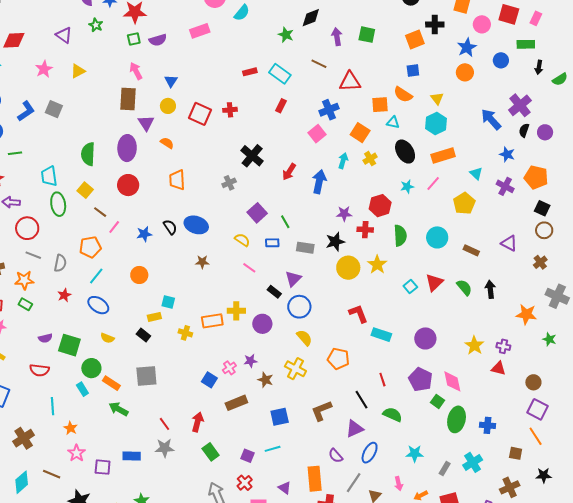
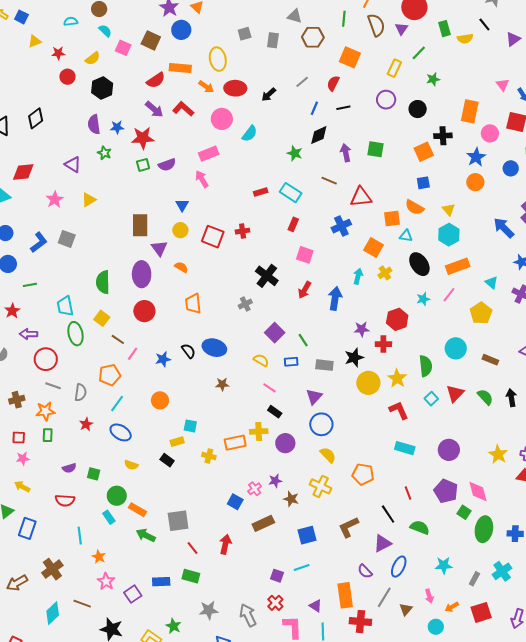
pink arrow: (136, 71) -> (202, 179), moved
pink square: (317, 134) -> (305, 255), moved, turned -30
green semicircle: (400, 236) -> (426, 366), moved
black rectangle: (274, 292) -> (275, 412), moved
green rectangle: (25, 304) -> (48, 435), turned 64
red L-shape: (358, 314) -> (399, 410), moved
green square: (69, 345) -> (94, 474), size x0.6
gray square: (146, 376) -> (178, 521), moved
gray star: (165, 448) -> (209, 610), moved
green rectangle: (211, 452) -> (191, 576), moved, turned -36
purple square: (103, 467) -> (133, 594), turned -36

